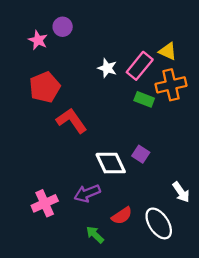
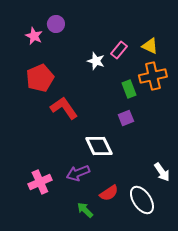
pink rectangle: (140, 66) -> (119, 50), moved, size x0.7
green rectangle: (144, 99) -> (129, 89), turned 48
purple square: (141, 154) -> (126, 118), moved, turned 35

